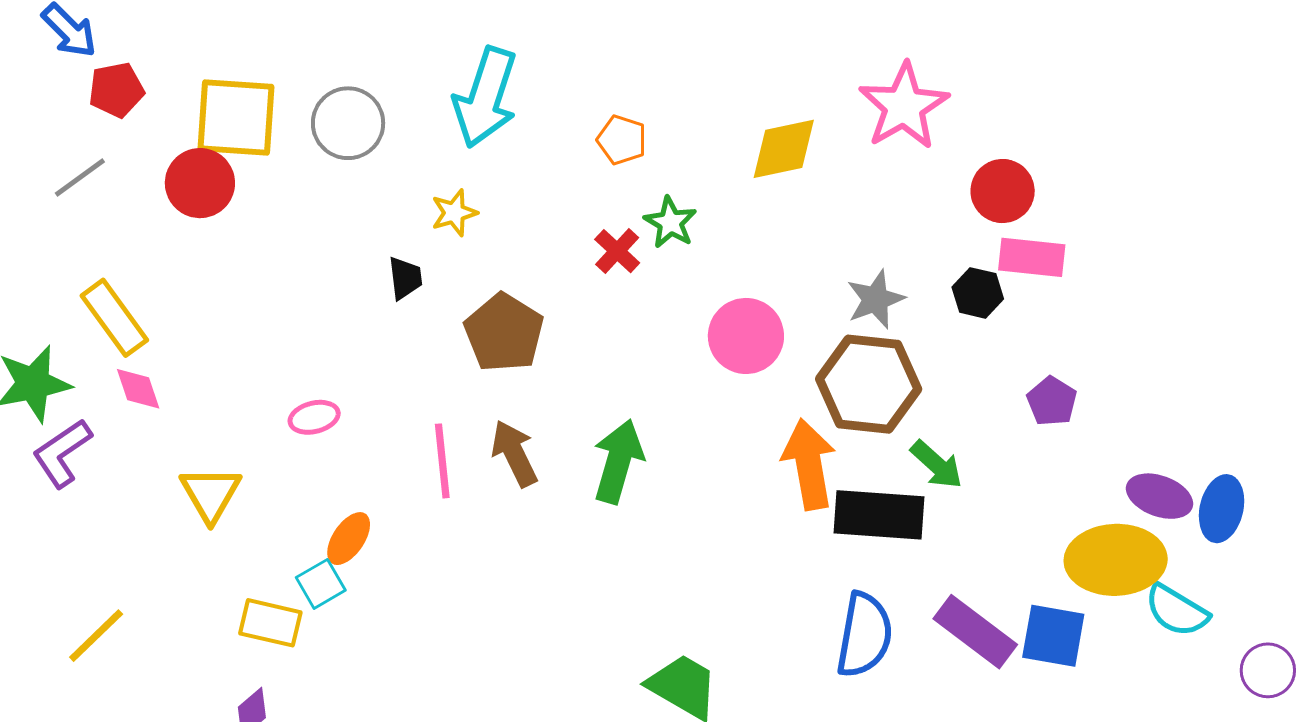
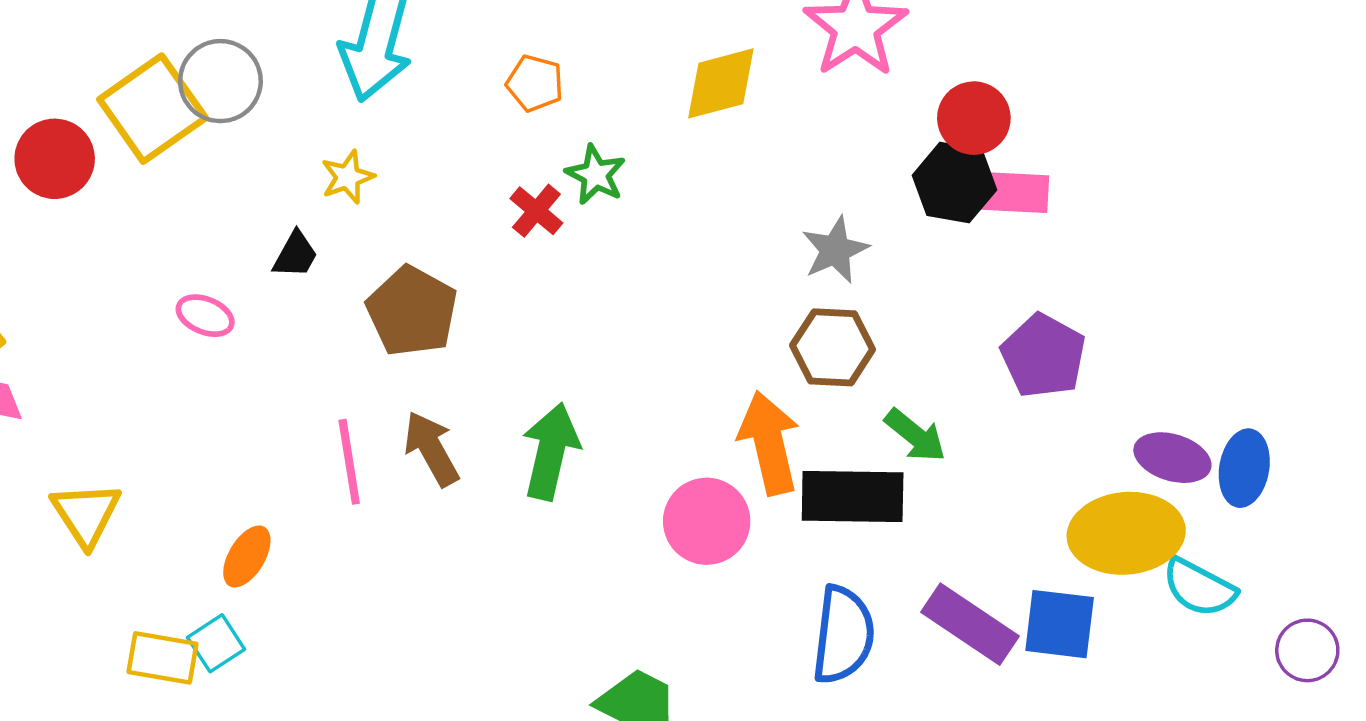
yellow square: (236, 117) -> (152, 109), moved, turned -36
black trapezoid: (405, 278) -> (295, 255), turned 39
black hexagon: (978, 293) -> (955, 183), moved, size x1.4
pink circle: (746, 336) -> (707, 521), moved
brown hexagon: (869, 384) -> (833, 347), size x0.7
purple pentagon: (1052, 401) -> (1043, 356), size x1.5
pink ellipse: (314, 417) -> (205, 316), moved, turned 39
cyan square: (321, 584) -> (216, 643), moved

